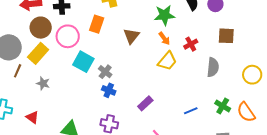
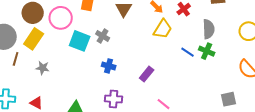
gray cross: (105, 72) -> (103, 36), moved
green cross: (223, 106) -> (207, 51), moved
blue line: (191, 111) -> (188, 52), moved, turned 64

